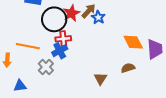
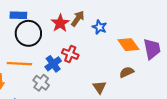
blue star: (98, 17) -> (99, 27), moved
black circle: (54, 19) -> (28, 33), moved
red cross: (63, 39) -> (70, 54), moved, turned 35

